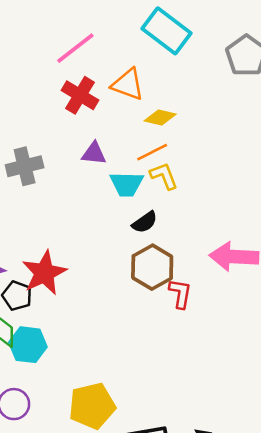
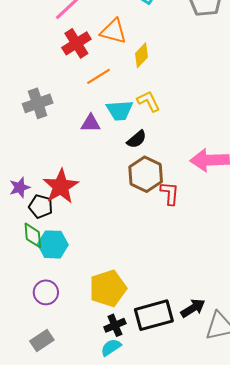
red cross: (80, 95) -> (76, 43), turned 32
yellow diamond: (160, 117) -> (141, 55), turned -55
orange line: (152, 152) -> (98, 76), moved
purple triangle: (94, 153) -> (91, 123), moved

